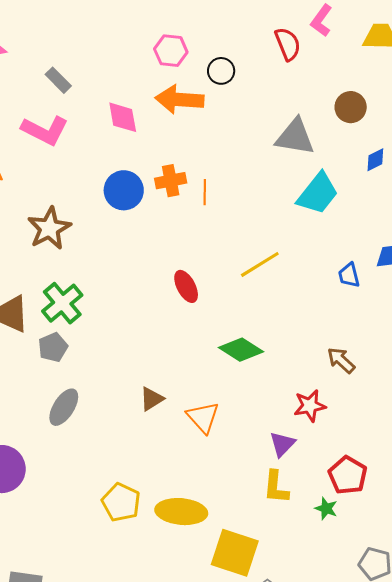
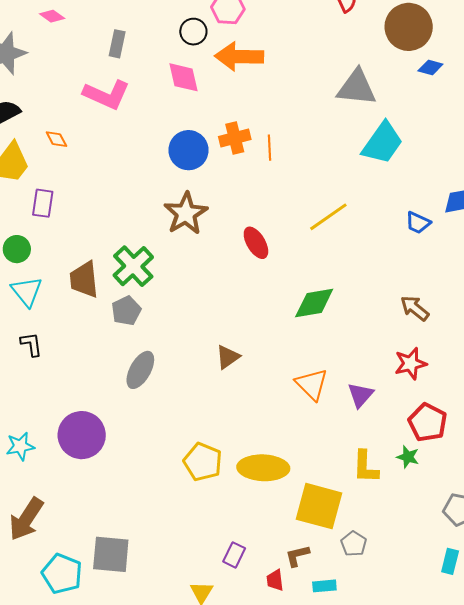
black circle: (221, 71) -> (193, 32), moved
gray rectangle: (58, 80) -> (117, 44), turned 60
brown circle: (351, 107) -> (409, 27), moved, size x1.5
blue diamond: (375, 160) -> (430, 67), moved, turned 45
brown star: (49, 228) -> (186, 213), moved
blue trapezoid: (349, 275) -> (418, 223), turned -48
green diamond: (241, 350) -> (314, 303), turned -39
red star: (310, 406) -> (411, 364), moved
orange triangle: (203, 417) -> (312, 384), moved
yellow L-shape: (276, 487) -> (365, 467), moved

